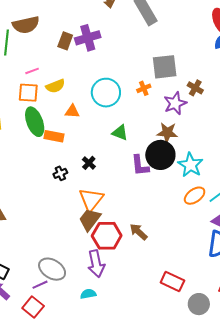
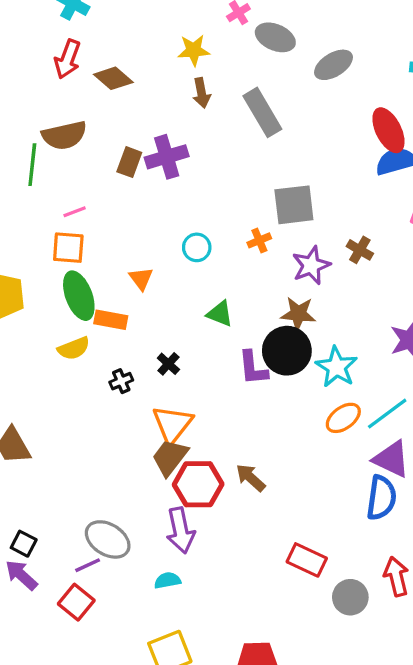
yellow semicircle: (55, 86) -> (74, 348), moved
brown cross: (195, 88) -> (360, 250), moved
cyan circle: (106, 93) -> (197, 247), size x0.6
orange triangle: (72, 111) -> (141, 279), turned 49

